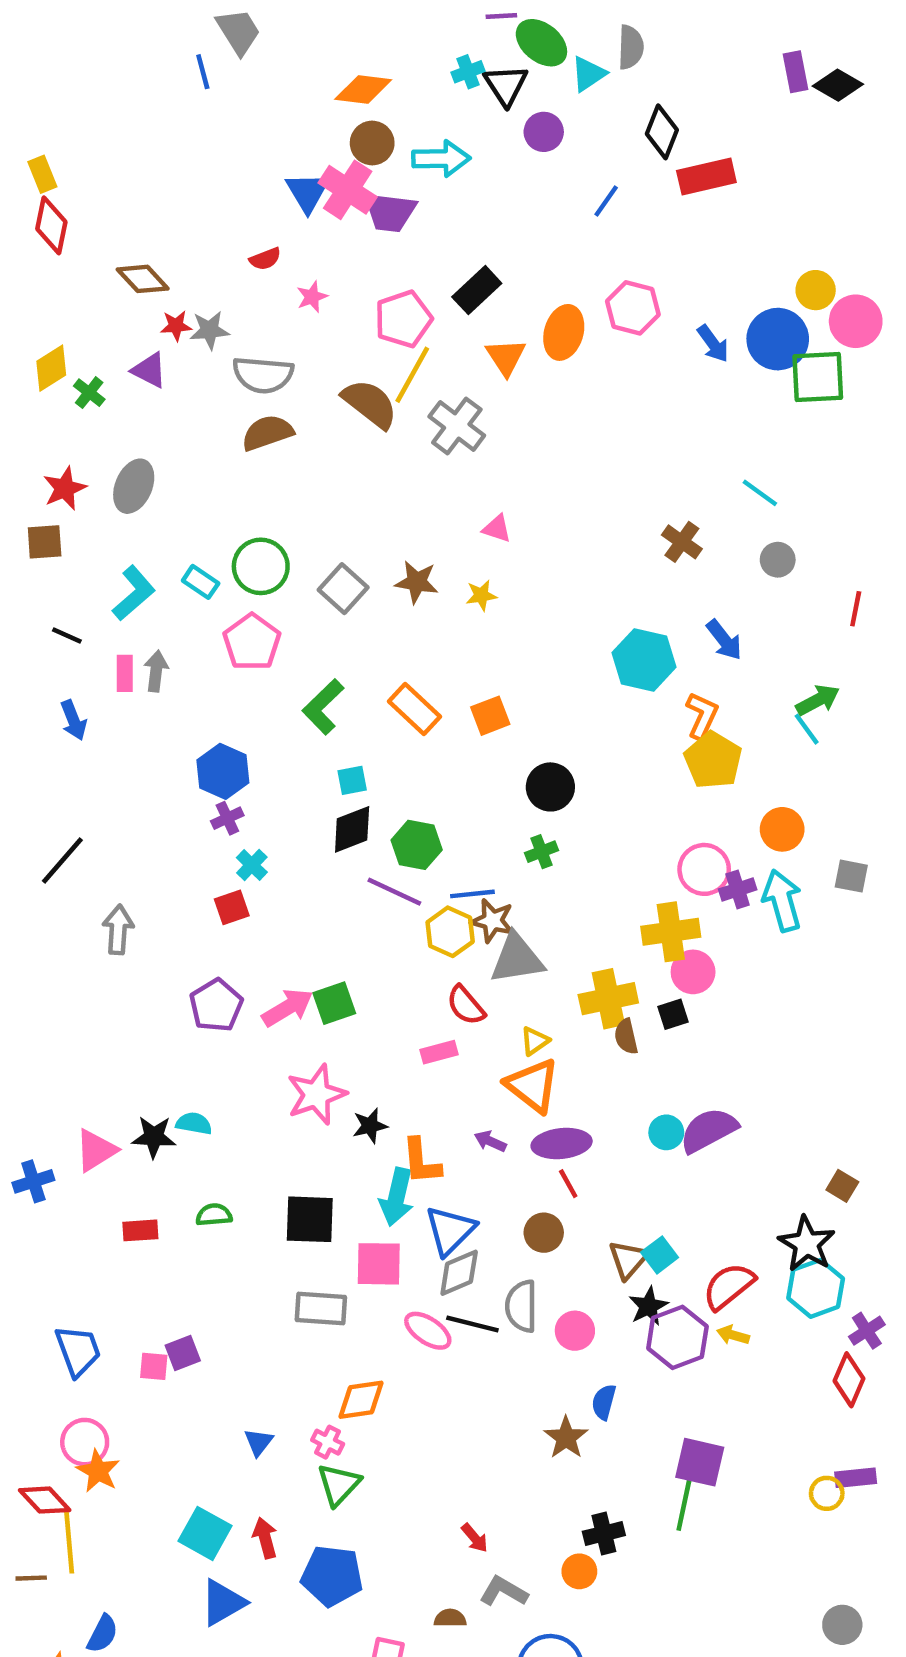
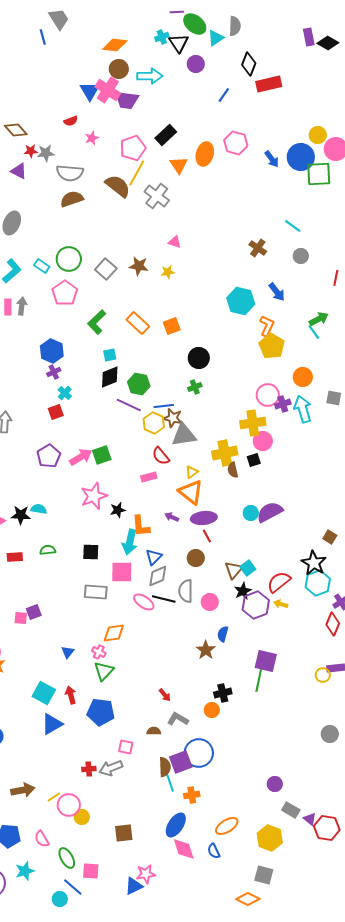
black square: (310, 1219) -> (91, 552), size x0.7
blue triangle: (450, 1230) -> (154, 557), size x0.7

